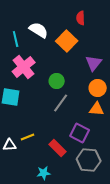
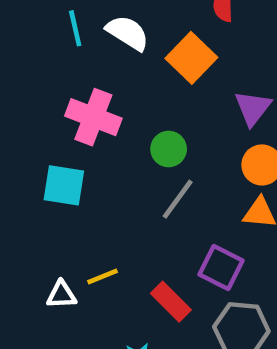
cyan line: (16, 39) -> (75, 28), moved
pink cross: (24, 67) -> (93, 117), turned -30

